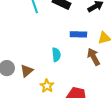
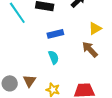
blue rectangle: (78, 34) -> (55, 34), moved

